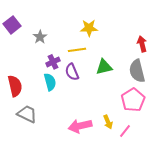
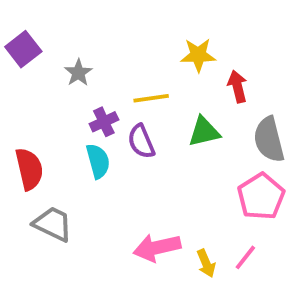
yellow star: (89, 28) -> (198, 55), moved
red arrow: (142, 44) -> (238, 86), moved
yellow arrow: (108, 122) -> (206, 263), moved

